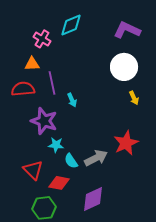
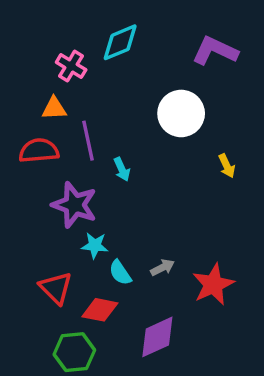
white circle: (124, 67) -> (181, 113), moved
red star: (126, 143) -> (213, 284), moved
gray arrow: (96, 158) -> (162, 268), size x0.6

